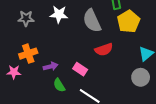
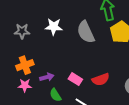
red semicircle: (104, 49) -> (101, 79), moved
pink star: (14, 72) -> (25, 85), moved

